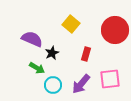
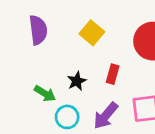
purple semicircle: (32, 39) -> (38, 30), moved, turned 60
black star: (52, 53) -> (77, 81), moved

